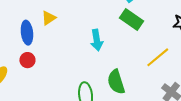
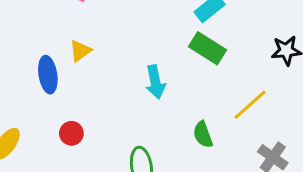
red circle: (27, 60) -> (71, 133), moved
green semicircle: (116, 82) -> (203, 134), moved, size x0.7

